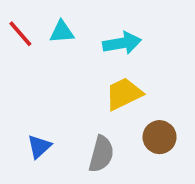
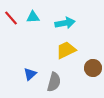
brown circle: (160, 137) -> (93, 68), moved
blue triangle: (39, 147) -> (30, 74), moved

